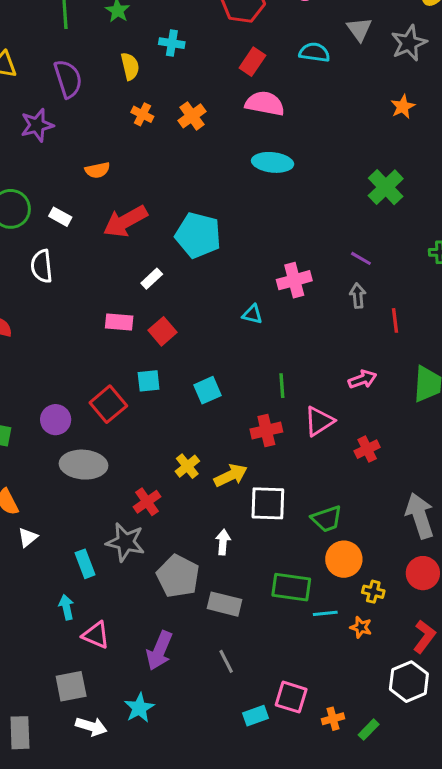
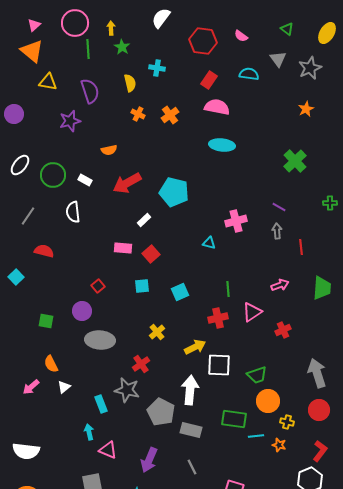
red square: (108, 404) -> (98, 286), moved, size x0.6
yellow cross: (187, 466) -> (157, 332), moved
white arrow: (223, 542) -> (190, 390), size x1.8

